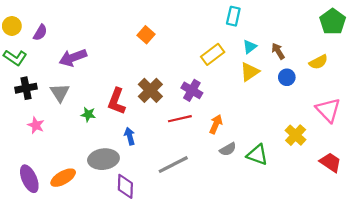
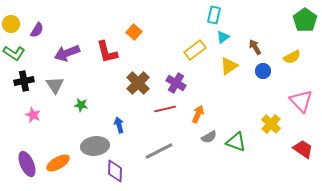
cyan triangle: (250, 47) -> (223, 37), moved
red L-shape: (117, 101) -> (107, 52), moved, turned -35

